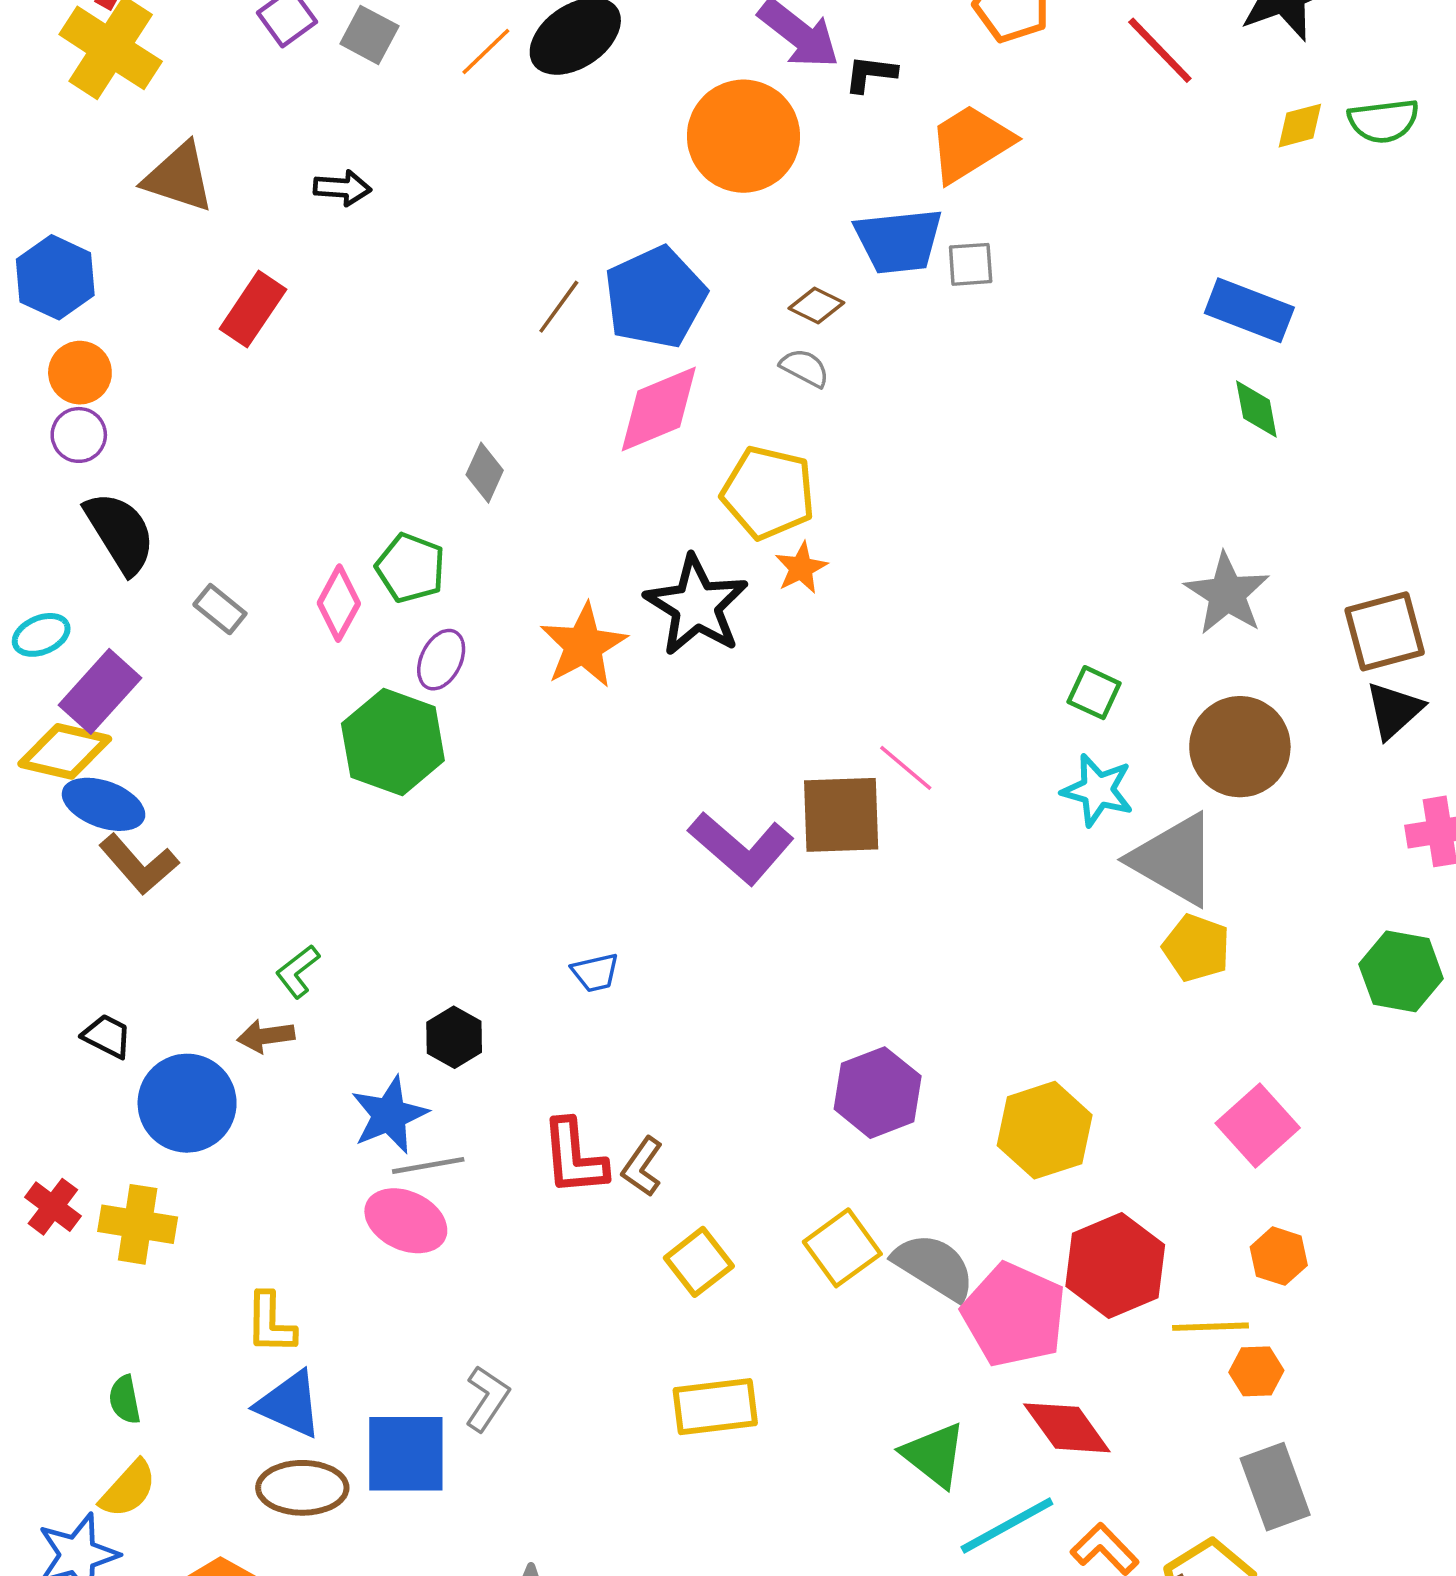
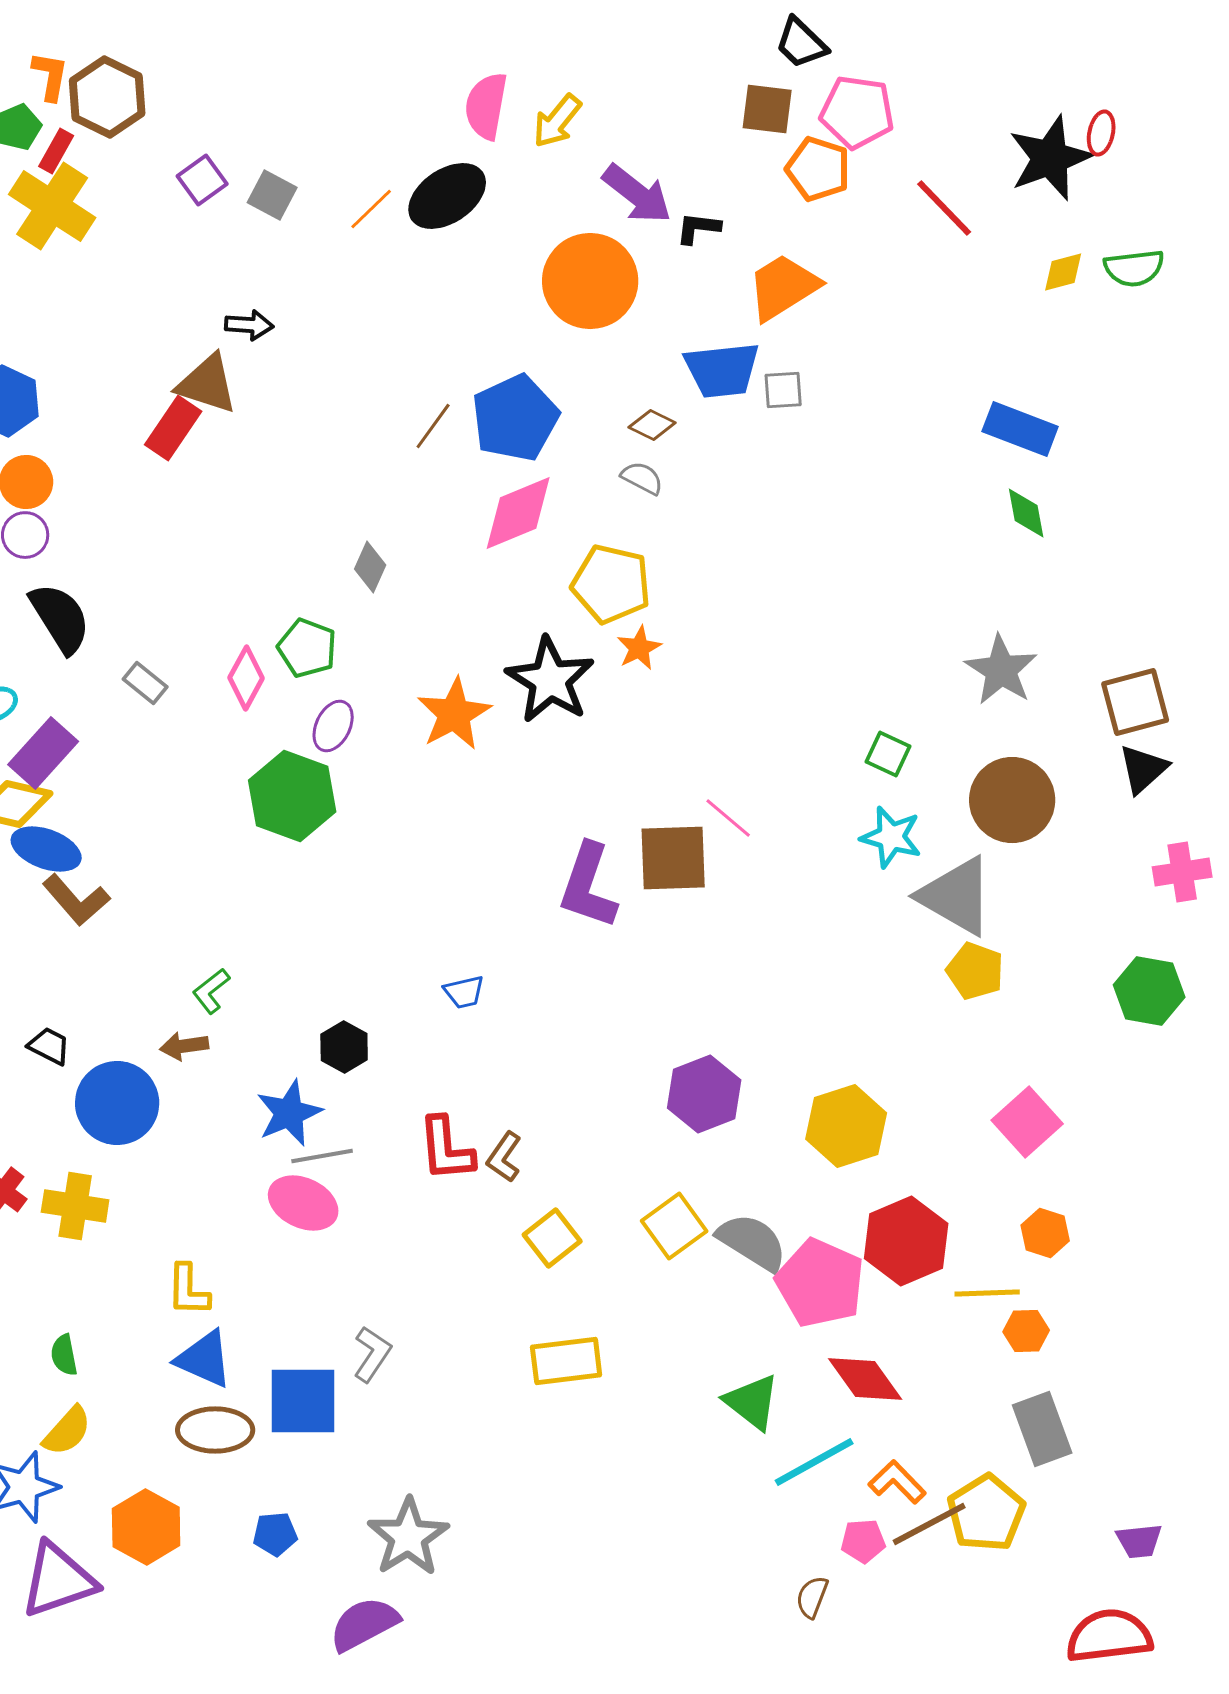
brown triangle: (179, 177) -> (207, 384), moved
purple L-shape: (741, 848) -> (588, 886), turned 68

